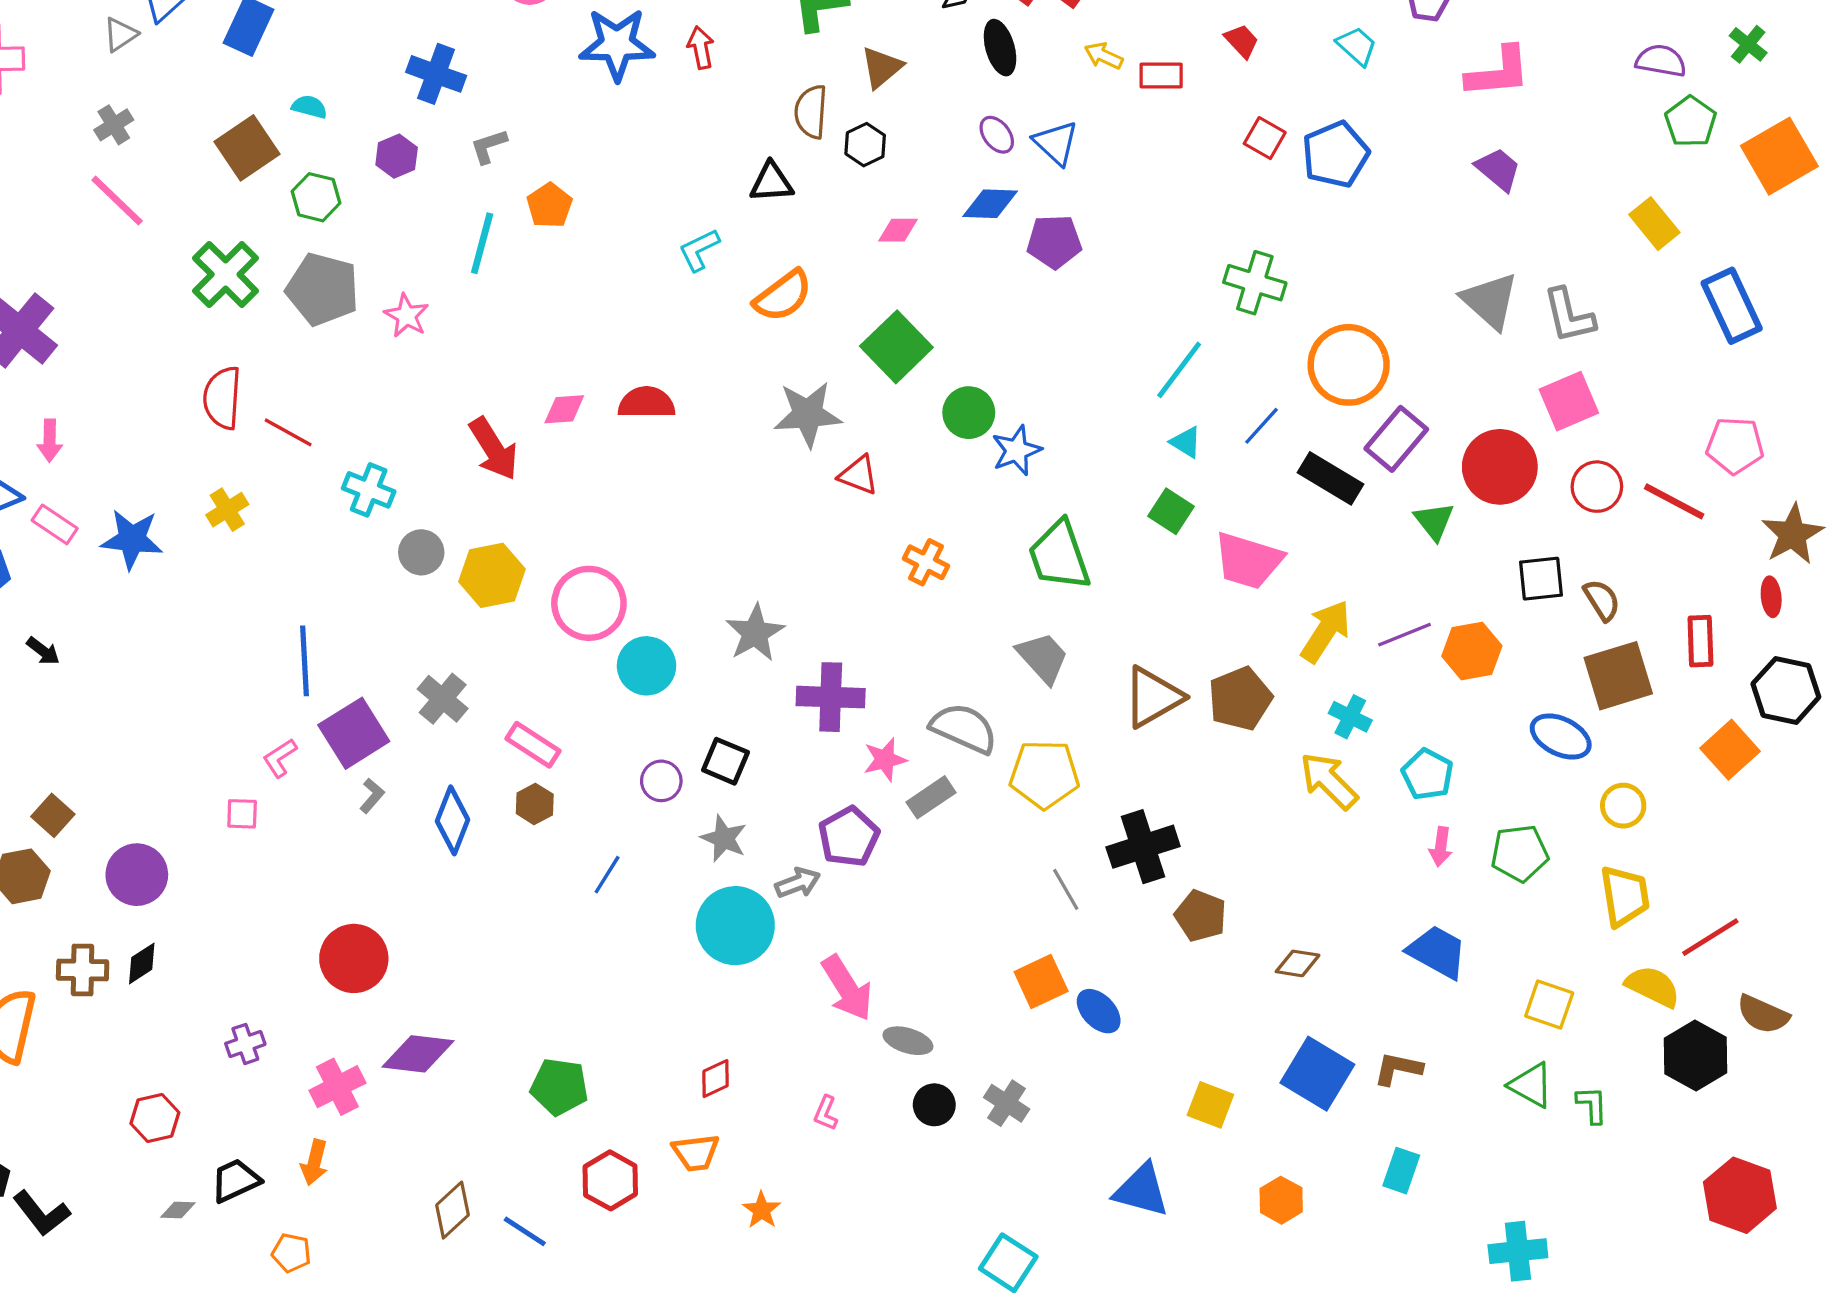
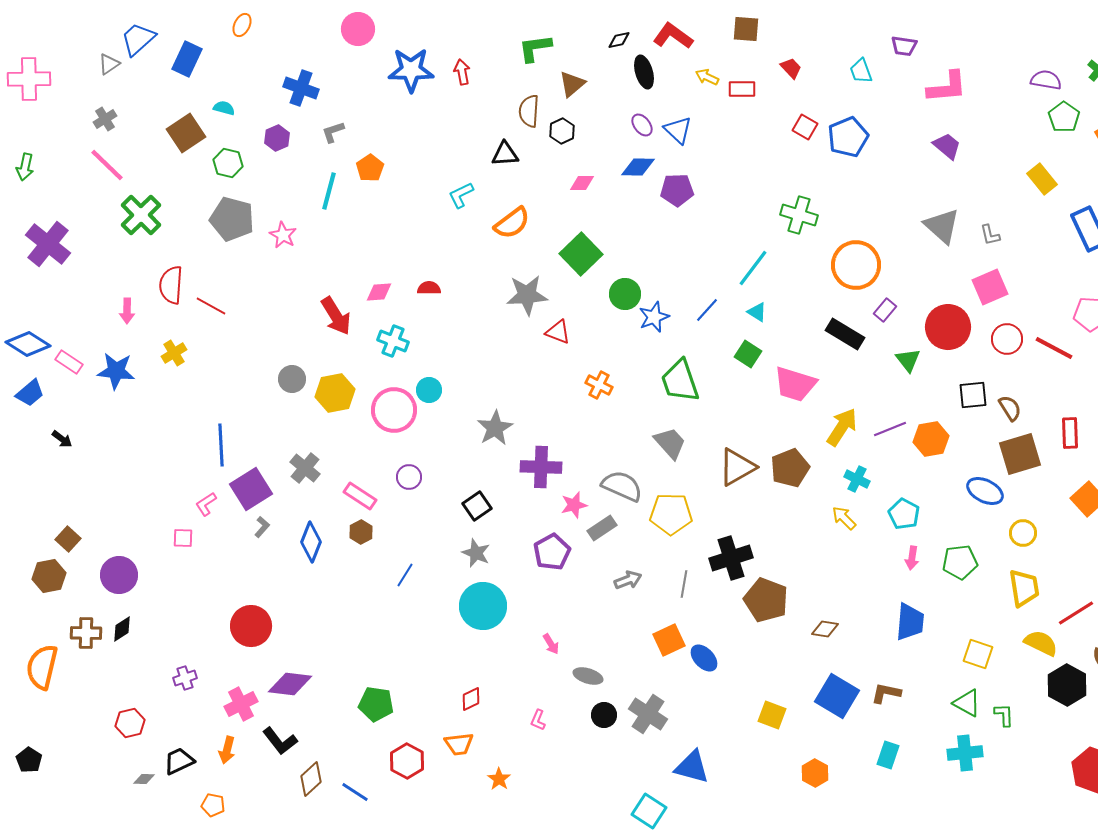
cyan trapezoid: (1357, 46) -> (861, 71), turned -152
green cross: (226, 274) -> (141, 215), moved
gray L-shape: (1569, 316) -> (990, 235), size x0.6
red semicircle: (647, 403) -> (429, 288), size x0.7
blue line: (1261, 426) -> (707, 310), moved
purple rectangle: (1396, 439) -> (885, 310), size x0.6
pink arrow: (50, 441) -> (127, 311), moved
cyan cross: (369, 490) -> (393, 341), moved
cyan circle: (647, 666) -> (429, 390), moved, size x0.7
black square: (725, 761) -> (477, 506), turned 32
purple circle: (661, 781) -> (409, 477), moved
yellow arrow: (1329, 781) -> (844, 518), size x0.7
gray arrow: (798, 883) -> (628, 580), moved
gray line: (1066, 889) -> (684, 584), turned 40
brown pentagon: (1201, 916) -> (766, 600), size x1.4
blue trapezoid: (1437, 952) -> (910, 622), turned 66
pink arrow: (847, 988) -> (551, 644), size x0.5
gray cross: (1007, 1103) -> (648, 714), size x1.4
blue triangle: (1141, 1190) -> (692, 767), moved
black L-shape: (41, 1213) -> (280, 741), moved
cyan cross: (1518, 1251) -> (965, 753), moved

